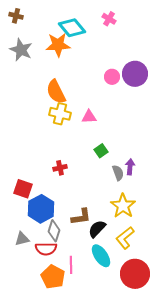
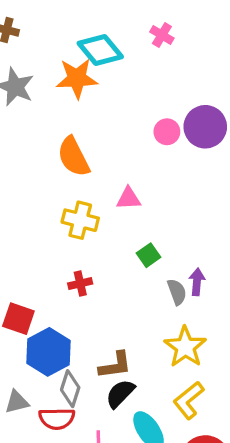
yellow cross: (60, 114) -> (80, 220), moved
black semicircle: (97, 229) -> (120, 394), moved

